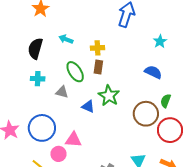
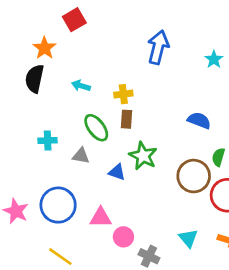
cyan star: (160, 41) -> (214, 59), moved
black semicircle: (35, 48) -> (35, 79), moved
pink circle: (58, 154) -> (123, 237), moved

